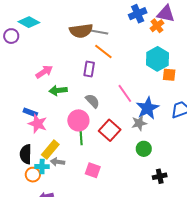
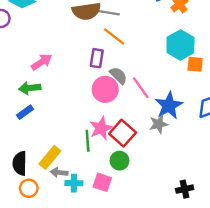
green arrow: (58, 90) -> (30, 88), moved
gray semicircle: (92, 101) -> (118, 75), moved
blue rectangle: (30, 112) -> (25, 112), turned -56
pink circle: (78, 120) -> (105, 89), moved
pink star: (38, 124) -> (101, 128), moved, turned 30
green circle: (144, 149) -> (120, 161), moved
cyan cross: (42, 167) -> (74, 183), moved

